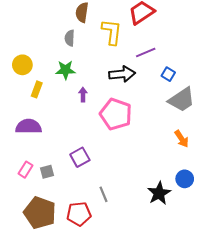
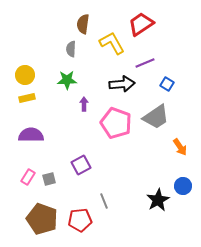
yellow L-shape: (112, 32) -> (112, 43), turned -36
yellow rectangle: (37, 89) -> (27, 98), moved, turned 56
gray trapezoid: (182, 100) -> (156, 117), moved

